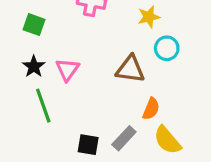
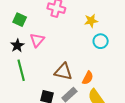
brown triangle: (130, 69) -> (63, 72), moved
pink triangle: (67, 70) -> (37, 40), moved

